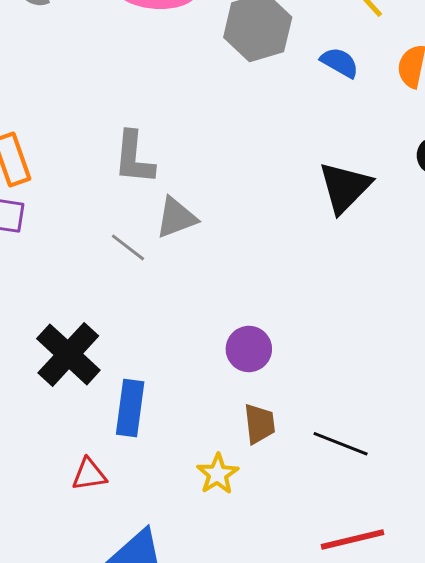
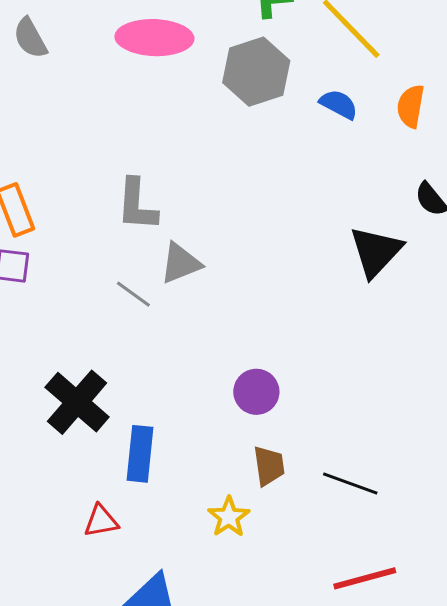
black triangle: (345, 187) -> (376, 252), moved

